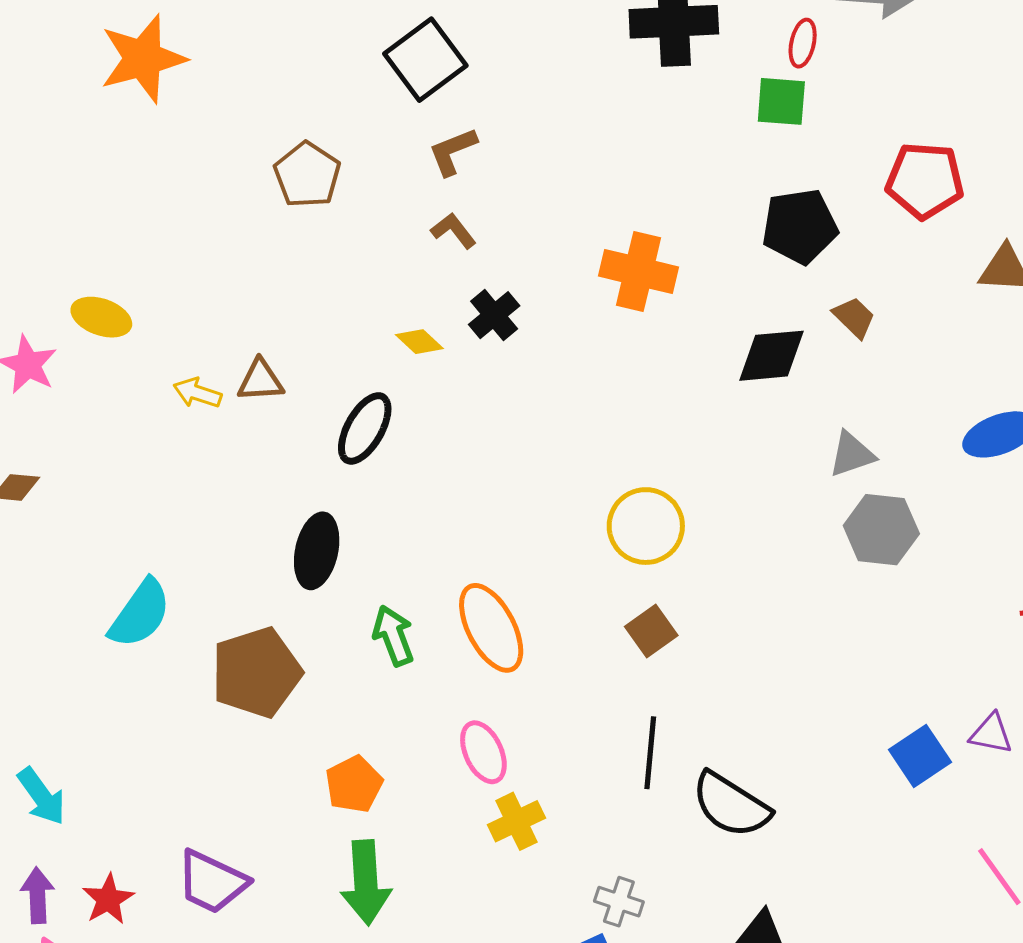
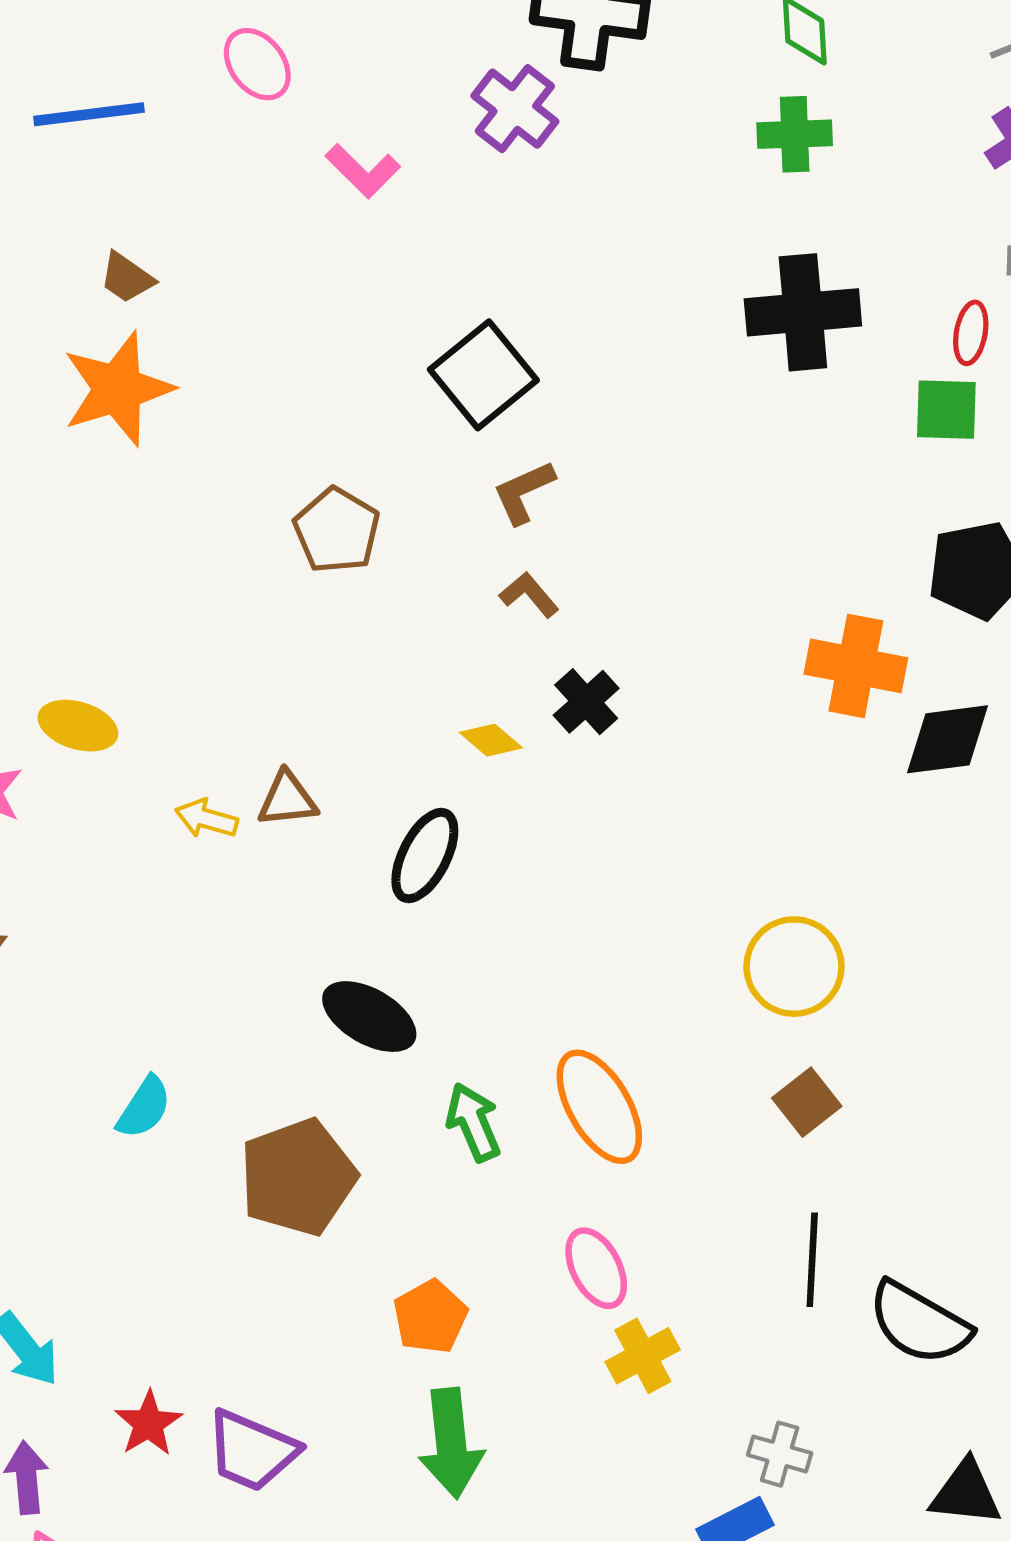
orange cross: (638, 271) -> (856, 666), moved
black ellipse: (317, 551) -> (369, 1017), turned -70
cyan semicircle: (140, 614) -> (144, 1107), size x0.7
red star: (108, 899) -> (148, 1424), moved

